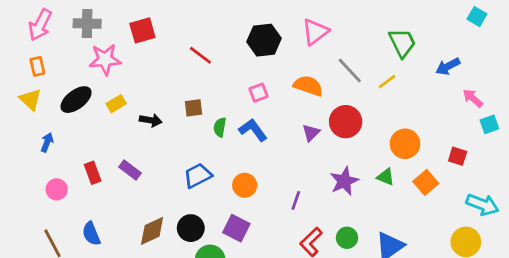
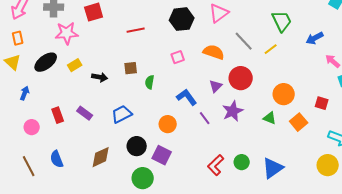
red line: (200, 55) -> (136, 30), turned -48
blue L-shape: (253, 130) -> (187, 97), moved
blue trapezoid: (198, 176) -> (122, 114), moved
purple star: (344, 181) -> (233, 111), moved
purple line: (296, 200) -> (205, 118), moved, turned -56
black circle: (191, 228) -> (137, 146), moved

